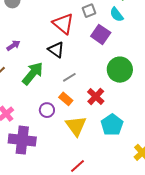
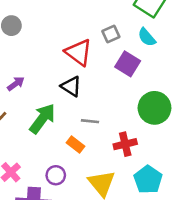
gray line: (69, 77) -> (90, 121), turned 40
red cross: (96, 96) -> (125, 144), turned 36
orange rectangle: (66, 99) -> (76, 144), moved
purple circle: (47, 110) -> (56, 175), moved

